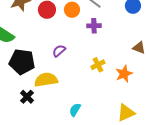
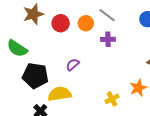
yellow cross: (98, 65) -> (112, 99), moved

